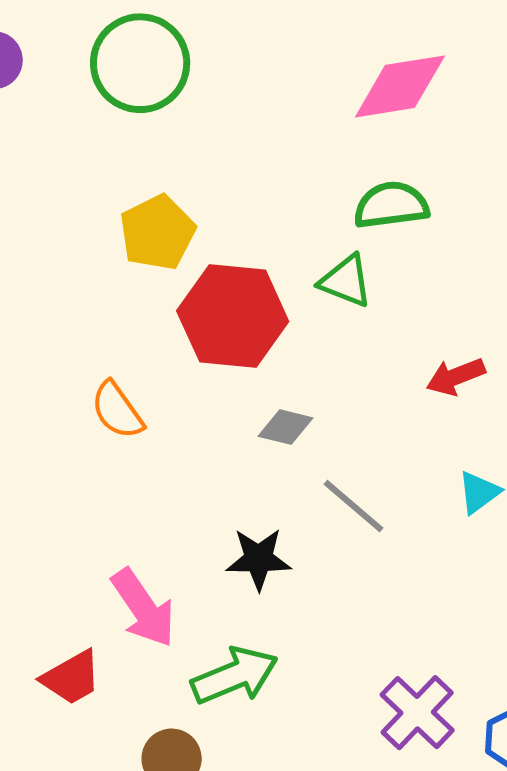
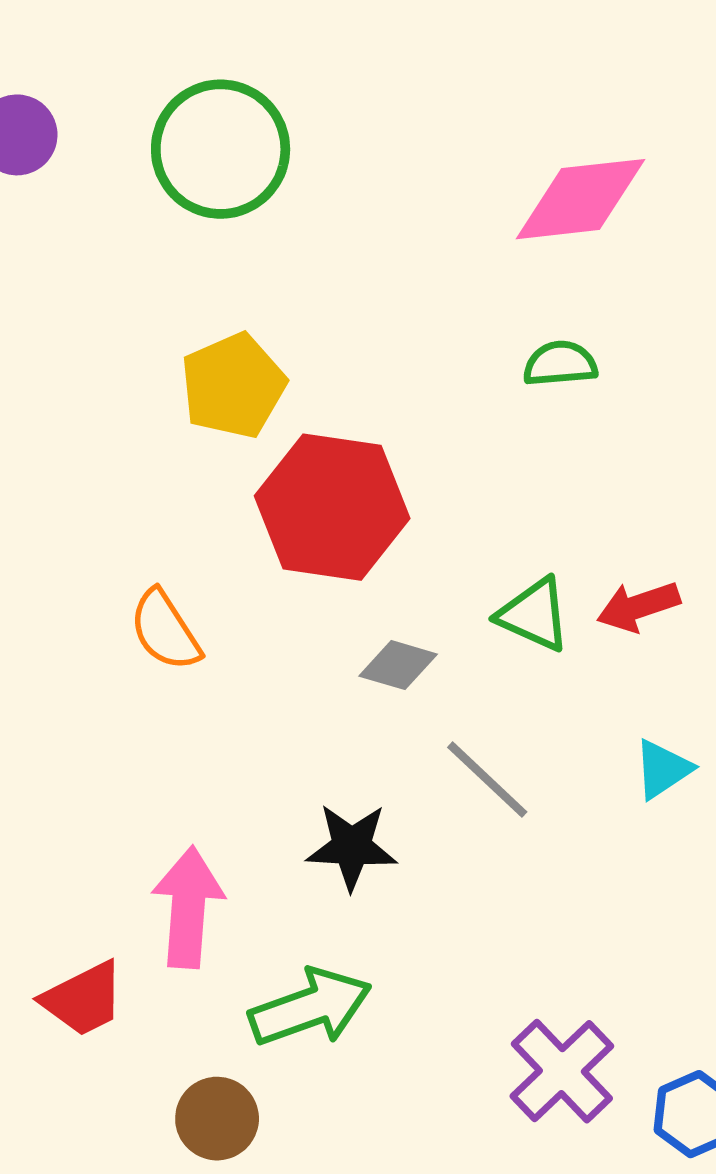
green semicircle: (391, 205) -> (560, 364), size x0.7
green triangle: (346, 281) -> (534, 615), moved
pink arrow: (143, 608) -> (188, 907), turned -144

